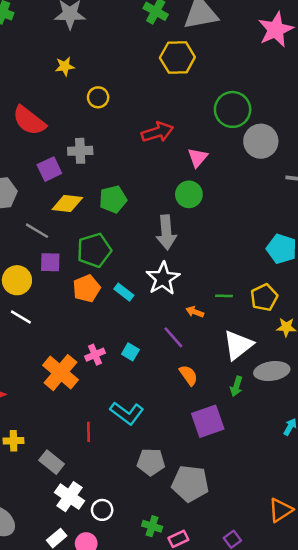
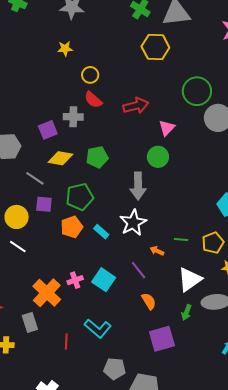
red semicircle: (29, 121) -> (93, 100), moved, size x0.7
cyan square: (130, 352) -> (104, 280), size x1.6
gray rectangle: (52, 462) -> (30, 322), moved, turned 30

